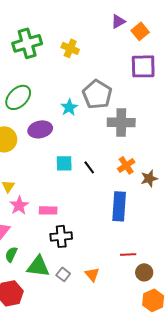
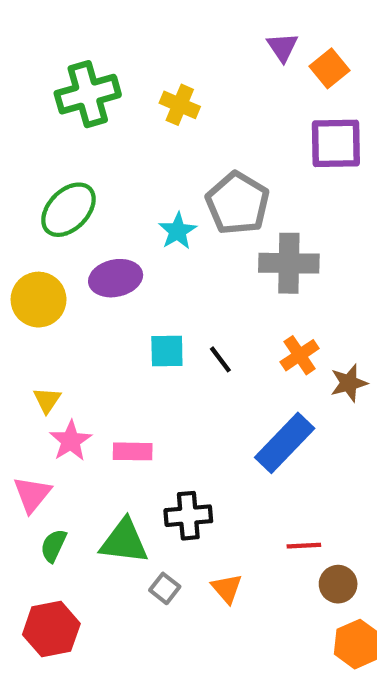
purple triangle: (118, 21) -> (282, 47), turned -35
blue rectangle: (119, 206) -> (285, 443), turned 40
black cross: (61, 236) -> (188, 516), moved
green triangle: (38, 266) -> (124, 541), moved

